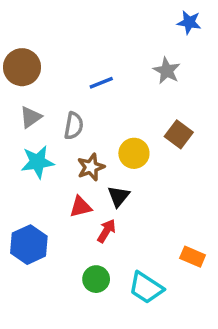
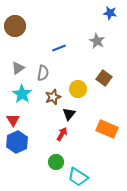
brown circle: (22, 67) -> (15, 26), moved
cyan star: (38, 162) -> (22, 94), turned -30
red triangle: (81, 207) -> (13, 120), moved, turned -48
orange rectangle: (193, 257) -> (107, 129), moved, size x1.5
cyan trapezoid: (146, 288) -> (78, 177), moved

